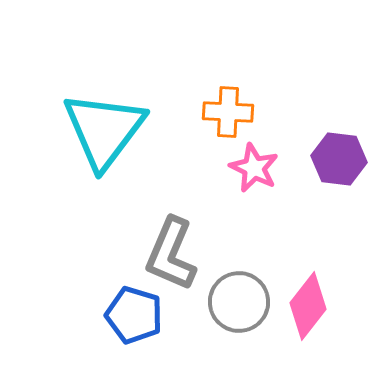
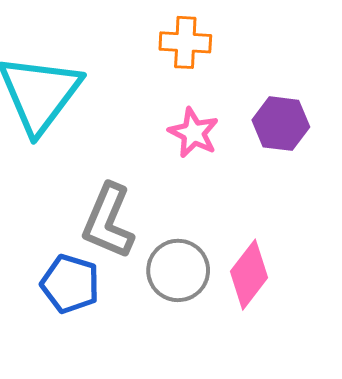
orange cross: (228, 112) -> (185, 42), moved

